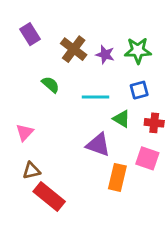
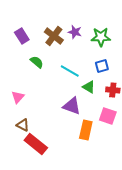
purple rectangle: (30, 34) -> (22, 36), moved
purple star: (105, 55) -> (75, 32), moved
cyan line: (96, 97) -> (70, 71), turned 30
brown triangle: (31, 171) -> (23, 125), turned 40

